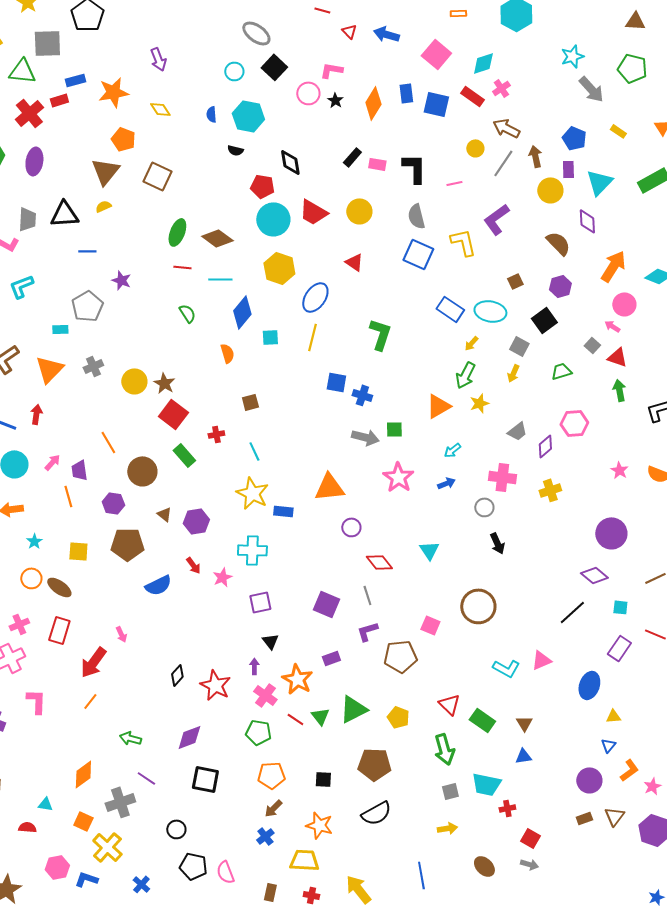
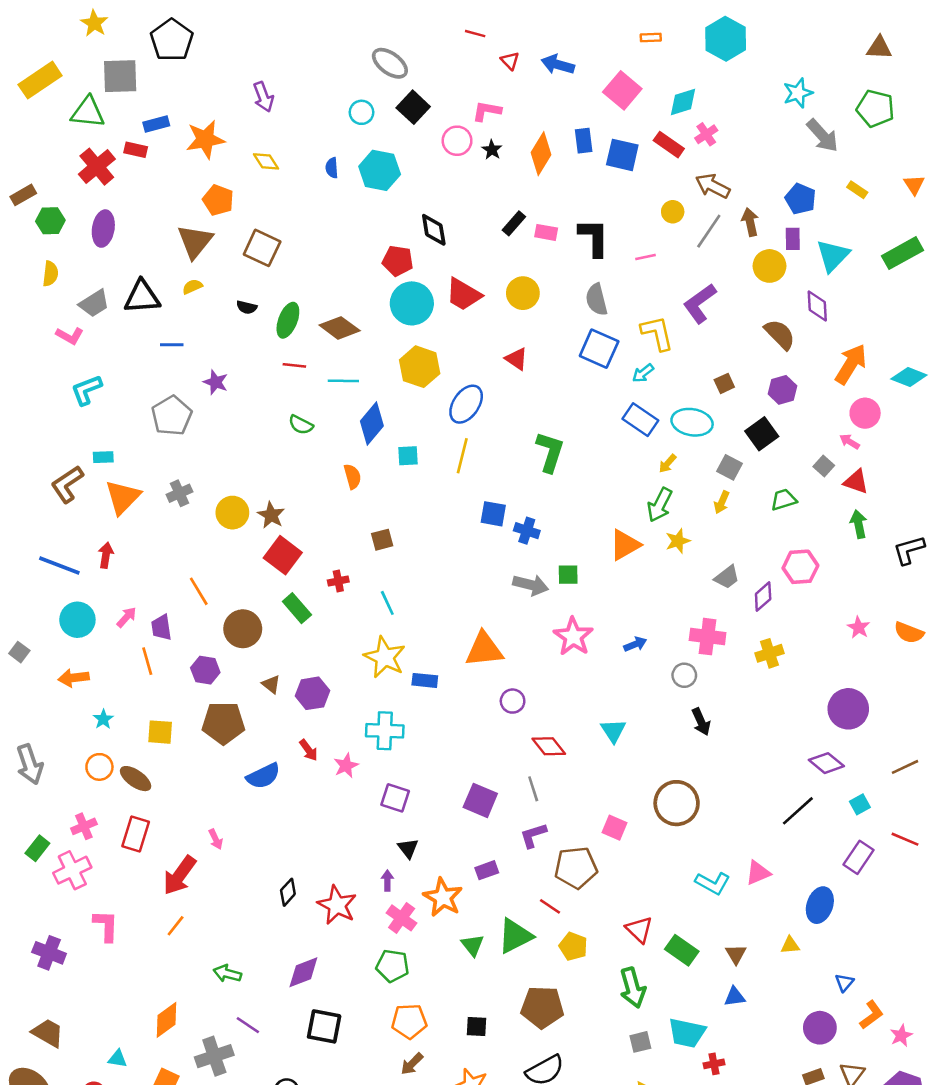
red rectangle: (59, 100) -> (136, 150), turned 30
black semicircle: (235, 150) -> (247, 307), moved
gray trapezoid: (27, 219) -> (94, 303), turned 55
green semicircle: (187, 313) -> (301, 425), turned 150
cyan rectangle: (60, 329) -> (103, 457), moved
cyan arrow: (452, 450) -> (643, 373), moved
purple square: (260, 602) -> (395, 798), turned 30
cyan square: (620, 607) -> (860, 804), turned -35
yellow triangle: (613, 716) -> (790, 945), moved
red line: (295, 719) -> (550, 906), moved

